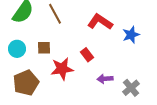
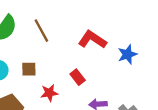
red star: (62, 69) -> (49, 93), size x0.7

